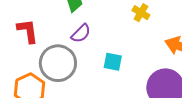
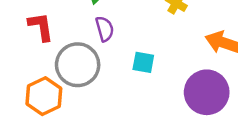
purple semicircle: (81, 33) -> (105, 29), turned -60

